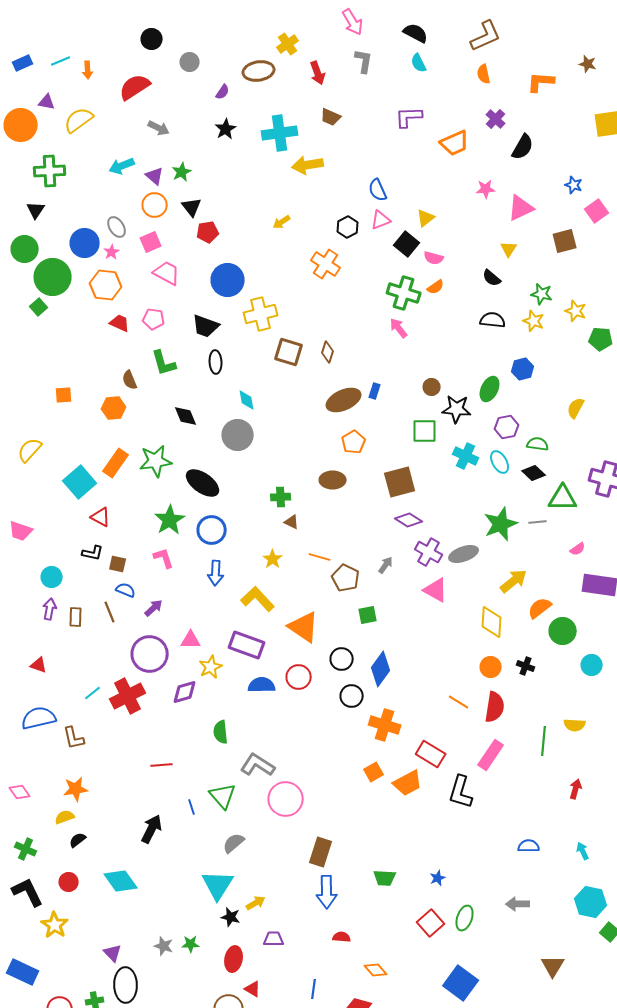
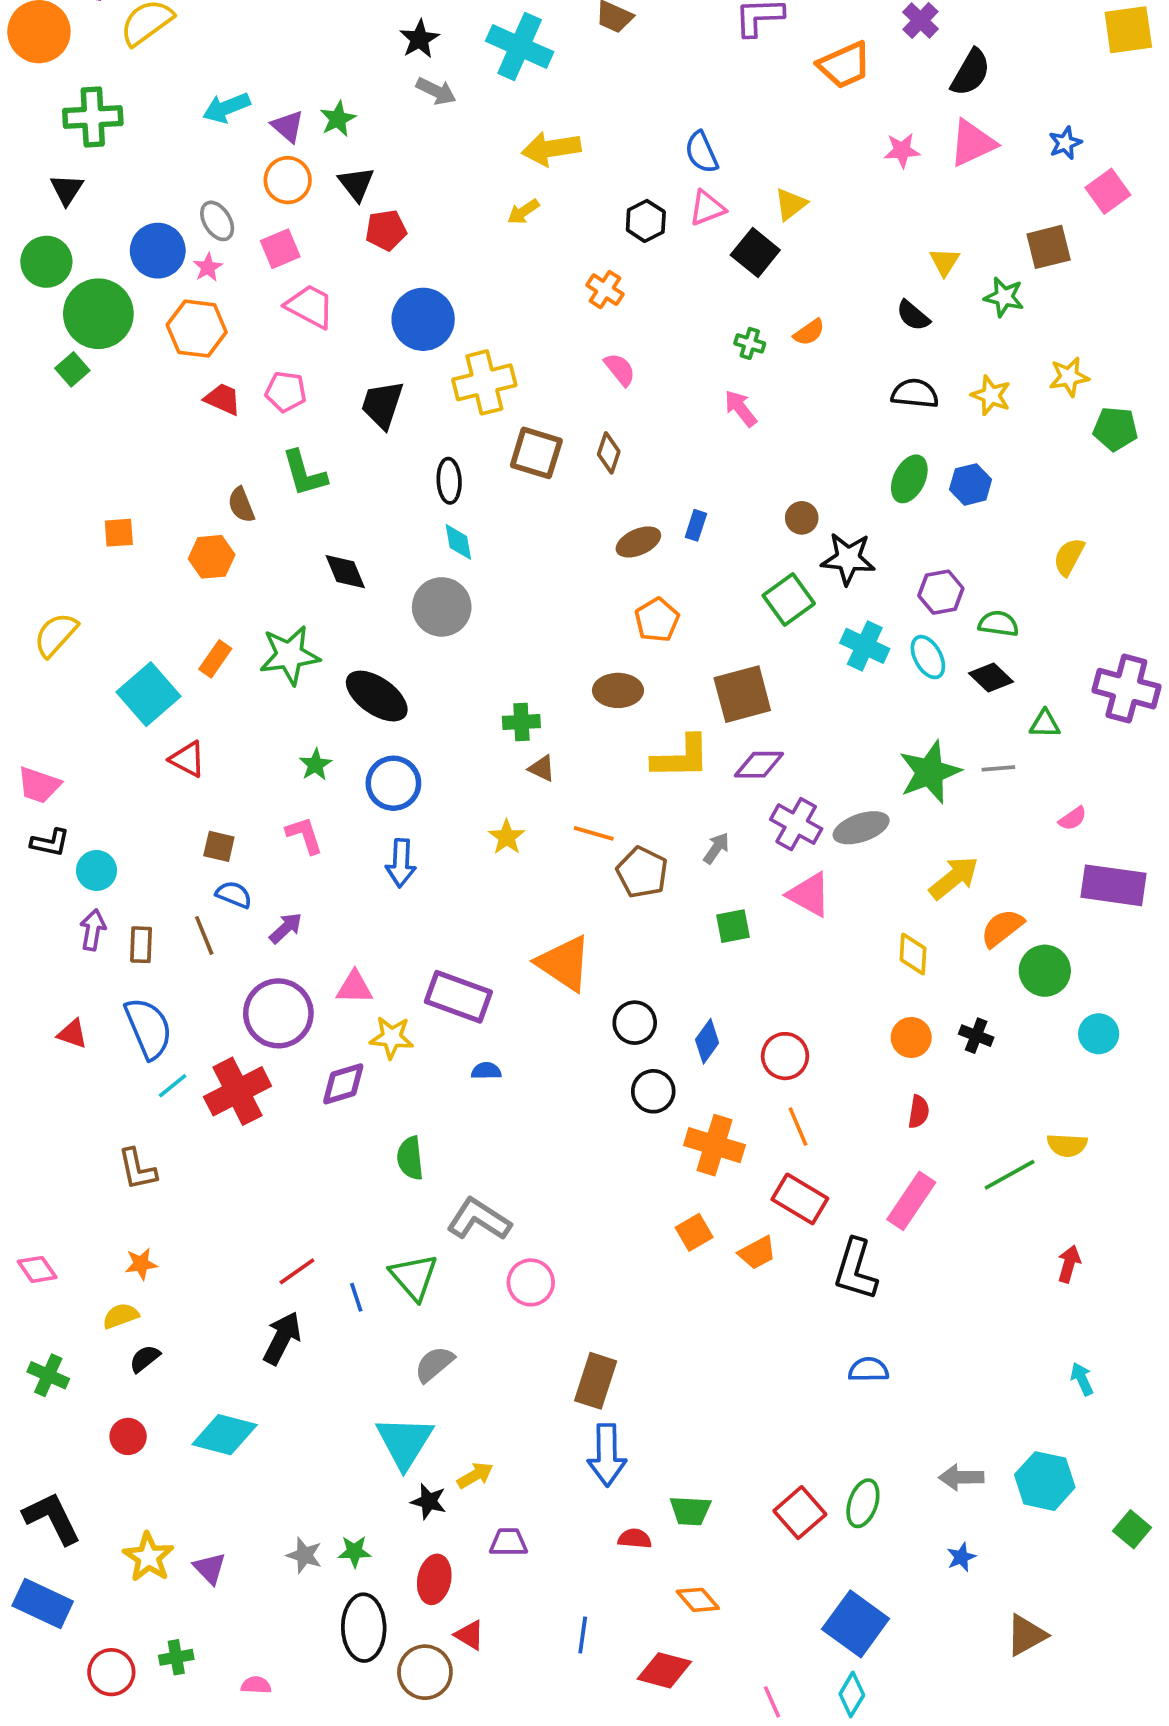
gray arrow: (159, 128) -> (436, 91), moved
cyan cross: (280, 133) -> (520, 46), turned 32
yellow arrow: (308, 165) -> (551, 149), moved
blue star: (574, 185) -> (1065, 143), turned 30
pink triangle: (521, 208) -> (972, 143), moved
pink semicircle: (434, 258) -> (620, 369), moved, turned -144
orange cross: (326, 264) -> (605, 290), size x0.7
green cross: (404, 293) -> (750, 343), size x0.5
green star: (542, 294) -> (1004, 297), moved
yellow star: (576, 311) -> (1069, 377), turned -30
black trapezoid: (206, 326) -> (382, 405), turned 88
black ellipse: (216, 362) -> (449, 481), moved
green ellipse: (490, 389) -> (909, 479), moved
brown ellipse: (344, 400) -> (638, 542), size x0.7
green square: (425, 431) -> (789, 600), turned -36
orange rectangle: (116, 463) -> (215, 659), size x0.7
green triangle: (563, 498) -> (1045, 724), size x0.6
green star: (170, 520) -> (315, 765), size x0.6
purple diamond: (409, 520) -> (759, 765), turned -32
black L-shape: (93, 553) -> (50, 843), moved
yellow L-shape: (258, 599) -> (681, 757), moved, turned 132
green square: (368, 615) -> (733, 926), moved
yellow diamond: (492, 622) -> (913, 954), size x0.7
yellow star: (211, 667) -> (392, 1037), turned 30
blue diamond: (381, 669) -> (707, 1041), size x0.7
red circle: (299, 677) -> (785, 1056), moved
blue semicircle: (262, 685) -> (486, 1071), size x0.6
orange line: (459, 702) -> (798, 1127), moved, turned 35
red semicircle: (495, 707) -> (919, 1112), size x0.6
blue semicircle: (39, 718) -> (148, 1028), moved, turned 80
green line: (544, 741) -> (1010, 1175), turned 56
red line: (162, 765) -> (297, 1271), moved, turned -30
orange trapezoid: (408, 783) -> (757, 1253), size x0.7
orange star: (76, 789) -> (141, 1264), size x0.7
pink circle: (286, 799) -> (531, 1282), size x0.7
blue semicircle: (529, 846) -> (869, 1370), moved
green trapezoid: (385, 878) -> (690, 1511), moved
blue star: (438, 878) -> (961, 1557), moved
cyan diamond: (121, 881) -> (225, 1435), turned -40
black L-shape: (28, 892) -> (52, 1518), moved
cyan hexagon: (591, 902) -> (1045, 1481), moved
yellow star: (55, 925) -> (148, 1557), moved
brown triangle: (553, 966) -> (1026, 1635), moved, turned 30
black ellipse: (126, 985) -> (364, 1628), moved

